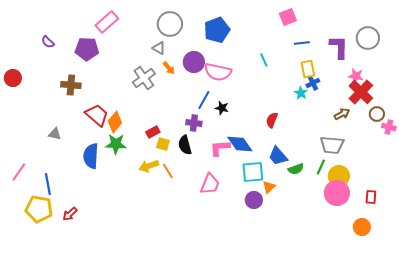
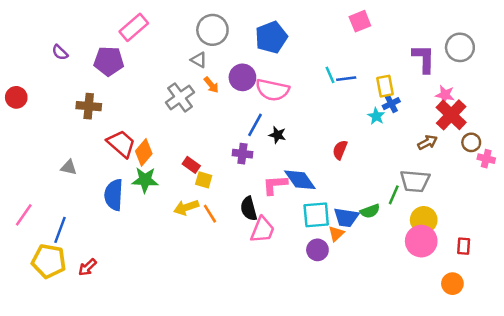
blue line: (302, 43) -> (346, 79), moved
red rectangle: (153, 132) -> (191, 165), turned 64
black semicircle: (185, 145) -> (249, 209), moved
blue trapezoid: (278, 156) -> (346, 217), moved, turned -40
green line: (321, 167) -> (394, 195), moved
blue line: (48, 184) -> (60, 230), turned 30

